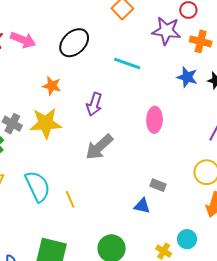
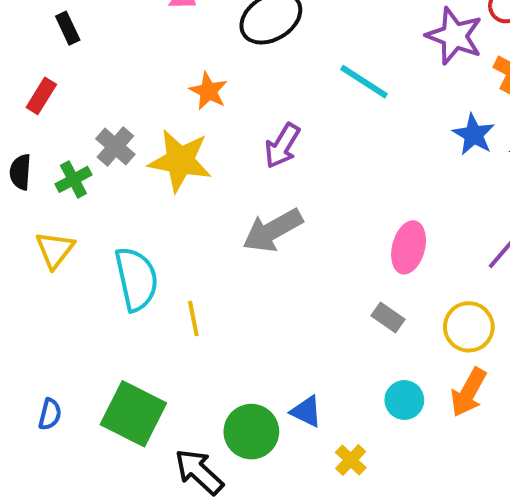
pink ellipse: (155, 120) -> (409, 247), moved
gray rectangle: (158, 185) -> (388, 318), moved
blue triangle: (142, 206) -> (306, 411), moved
cyan circle: (187, 239) -> (404, 400), moved

